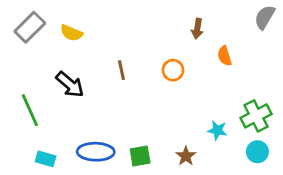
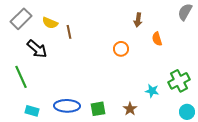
brown line: (121, 70) -> (69, 32), moved
black arrow: (70, 84) -> (37, 49), moved
cyan circle: (257, 152) -> (187, 112), moved

